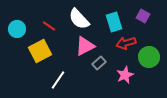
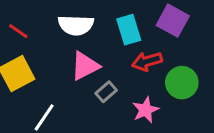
purple square: (143, 16) -> (173, 21), size x1.5
white semicircle: (79, 19) -> (76, 25), turned -45
red line: (49, 26) -> (18, 31), moved

